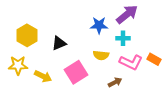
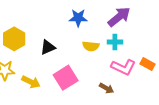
blue star: (99, 25) -> (78, 18), moved
yellow semicircle: (101, 55) -> (91, 46), moved
brown arrow: (115, 82) -> (107, 88), turned 56

